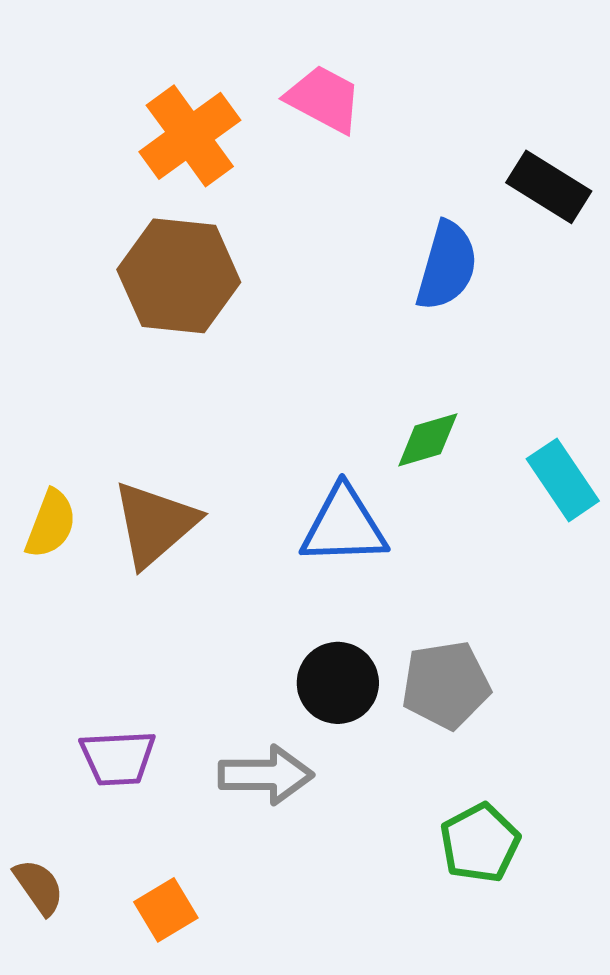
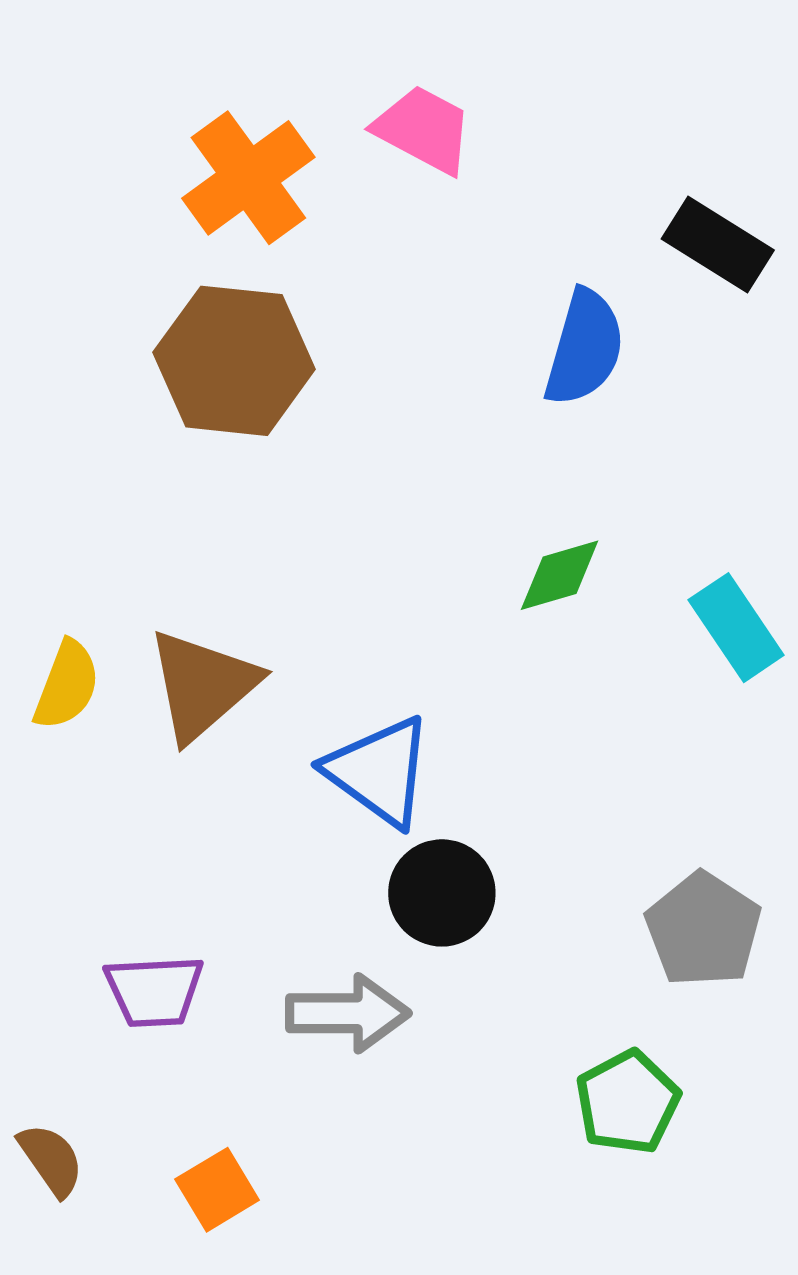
blue triangle: (344, 526) -> (379, 771), moved, turned 38
gray pentagon: (446, 685) -> (703, 930), moved, turned -30

